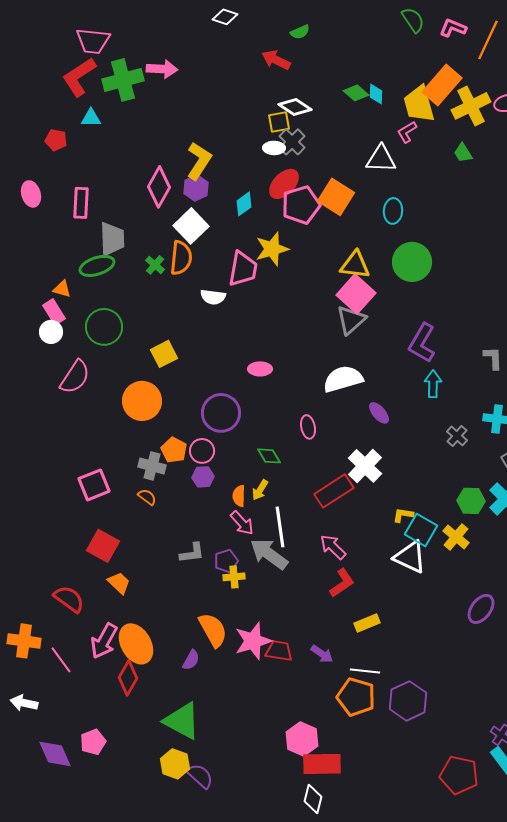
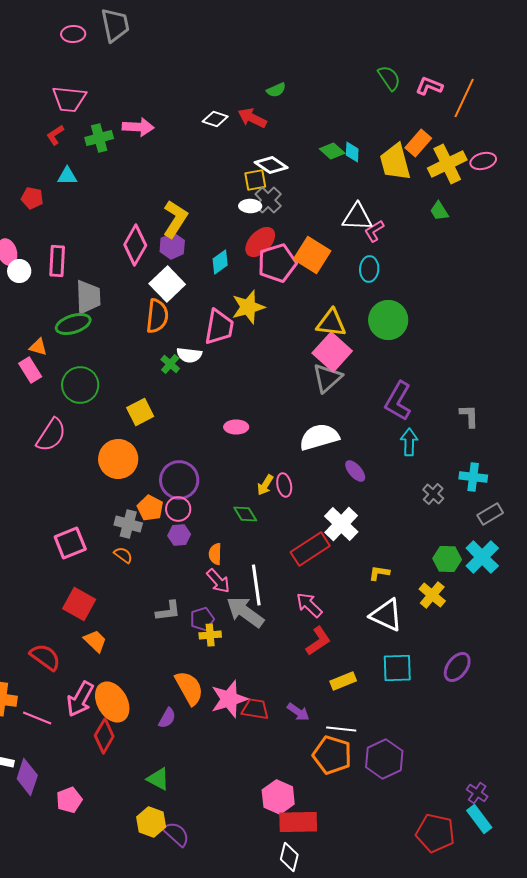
white diamond: (225, 17) -> (215, 119), moved
red L-shape: (79, 77) -> (55, 135), size x0.5
green cross: (123, 80) -> (99, 138), size x0.7
orange rectangle: (442, 85) -> (418, 143), size x0.7
pink L-shape: (407, 132) -> (374, 231), moved
green cross: (155, 265) -> (170, 364), moved
white circle: (51, 332) -> (19, 271), moved
purple circle: (221, 413) -> (179, 480), moved
yellow arrow: (260, 490) -> (265, 485), moved
cyan square: (421, 530) -> (397, 668), moved, turned -32
pink line: (61, 660) -> (37, 718), turned -32
green triangle: (182, 721) -> (158, 779), size x0.6
purple diamond: (55, 754) -> (27, 777), moved, turned 42

